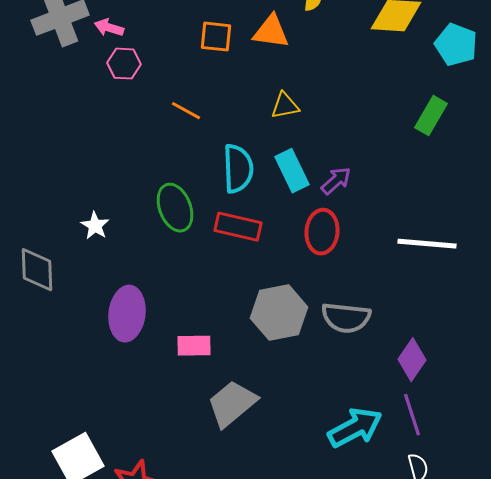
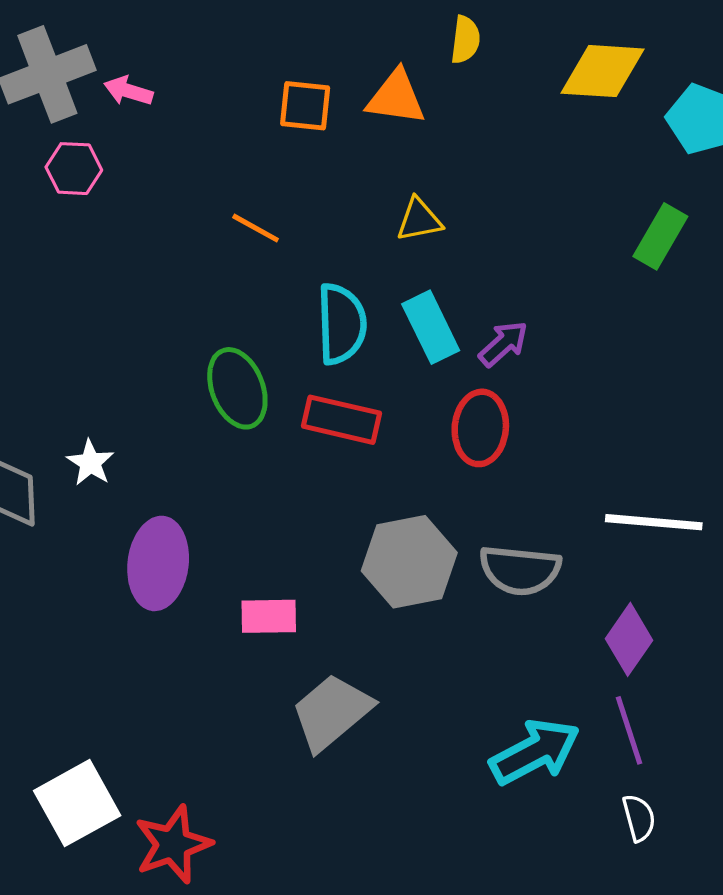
pink hexagon: (124, 64) -> (74, 169), moved
white star: (95, 226) -> (90, 463), moved
white line: (427, 244) -> (654, 522), moved

